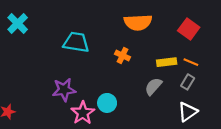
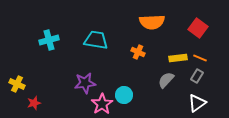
cyan cross: (18, 23) -> (49, 40), moved, turned 30

